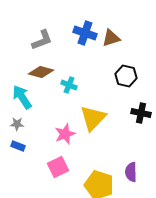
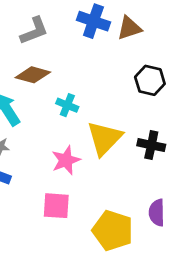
cyan cross: (69, 85) -> (67, 105), moved
black cross: (141, 113) -> (151, 145), moved
pink square: (58, 167) -> (56, 206), turned 30

